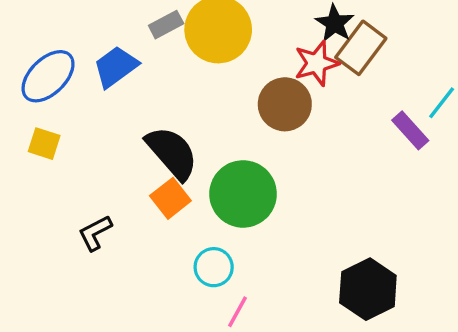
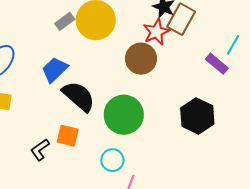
blue trapezoid: (116, 67) -> (55, 70), moved
orange square: (170, 198) -> (68, 136), moved, turned -30
black hexagon: (368, 289) -> (197, 116), moved

